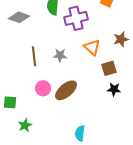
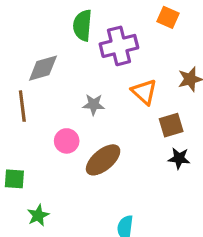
gray diamond: (19, 17) -> (43, 68), moved, turned -35
brown line: (34, 56) -> (22, 106), moved
pink circle: (43, 88) -> (67, 141), moved

